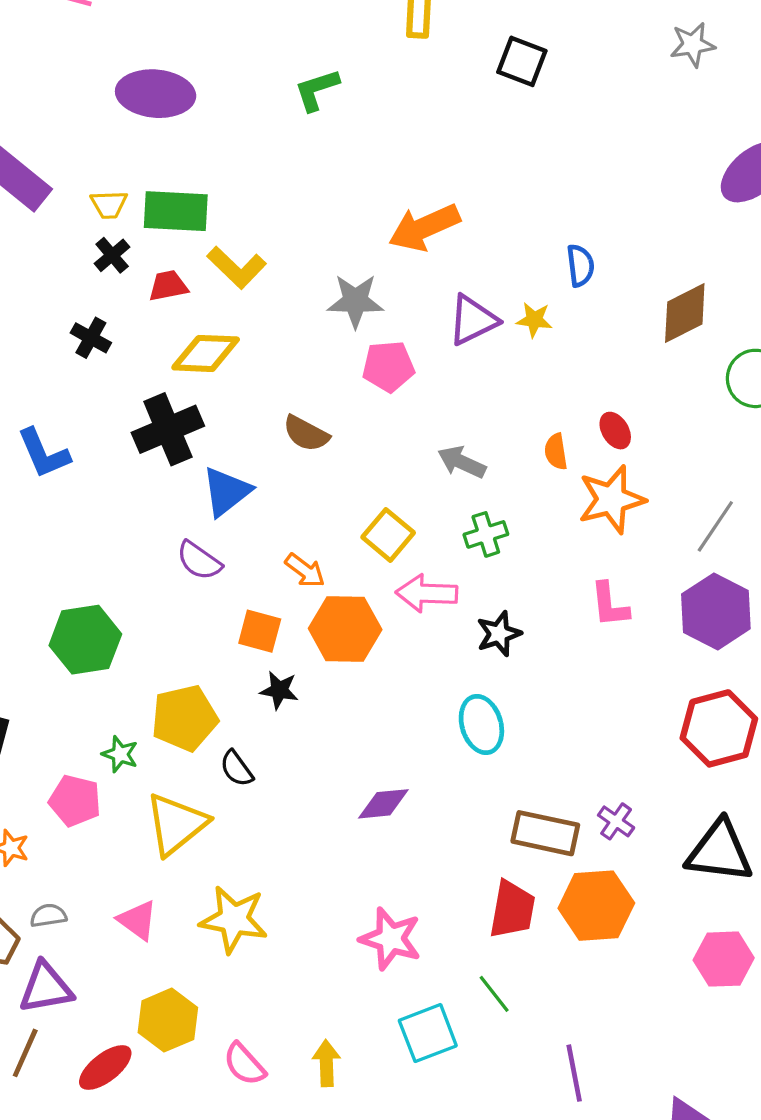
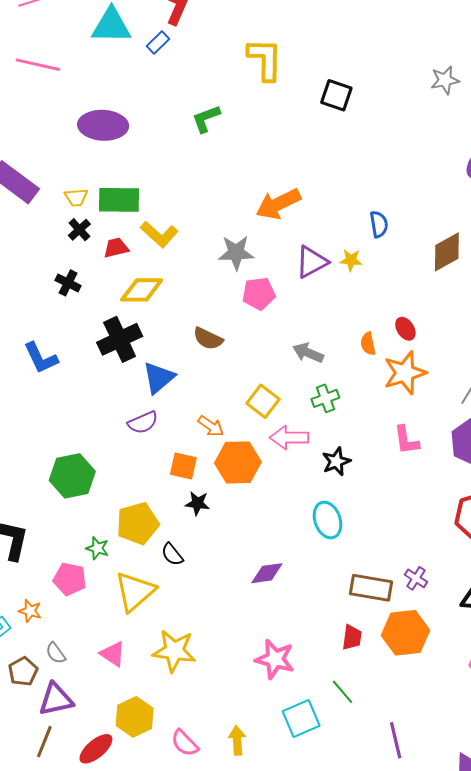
purple semicircle: (199, 561) -> (143, 423), turned -56
red trapezoid: (512, 909) -> (352, 637), size x0.7
gray semicircle: (48, 916) -> (56, 653), turned -115

